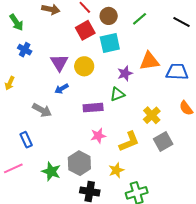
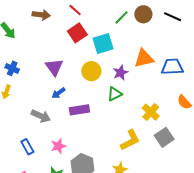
brown circle: (109, 16) -> (143, 14), moved
green line: (140, 19) -> (122, 17), moved
blue cross: (25, 50) -> (12, 68), moved
yellow circle: (84, 66) -> (91, 71), moved
purple rectangle: (93, 108) -> (79, 110), moved
pink star: (98, 136) -> (58, 146), moved

